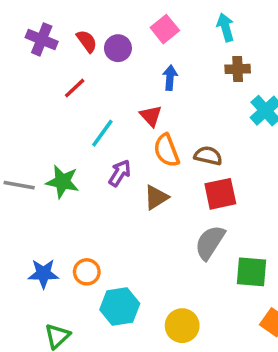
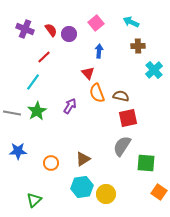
cyan arrow: (225, 27) -> (131, 22), turned -49
cyan line: (102, 133) -> (33, 82), moved
green star: (62, 182) -> (37, 111), turned 30
brown triangle: (156, 197) -> (83, 159), moved
blue star: (43, 274) -> (18, 151), moved
cyan hexagon: (120, 307) -> (82, 187), moved

